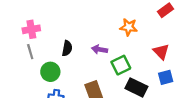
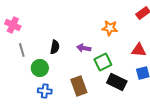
pink cross: (31, 29) -> (13, 25), moved, turned 35
red triangle: (161, 52) -> (139, 50), turned -42

